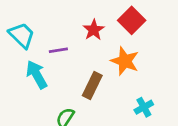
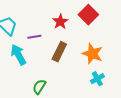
orange star: (125, 61) -> (92, 54), moved
brown rectangle: (92, 85) -> (59, 52), moved

